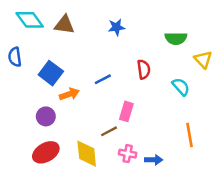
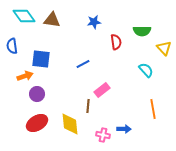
red semicircle: (144, 69) -> (116, 42), moved
blue square: (51, 73) -> (41, 59), turned -30
orange arrow: (69, 94) -> (25, 76), moved
pink rectangle: (126, 111) -> (102, 90), turned 35
brown line: (109, 131) -> (88, 106), turned -56
pink cross: (128, 154) -> (103, 135), moved

